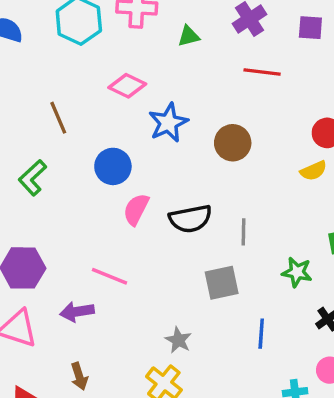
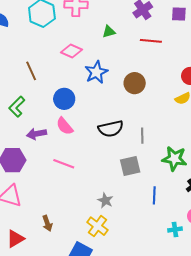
green triangle: (189, 36) -> (109, 32), moved
pink semicircle: (136, 209) -> (65, 126), moved, turned -66
green star: (297, 272) -> (174, 159), size x1.4
purple arrow: (77, 312) -> (37, 134), moved

